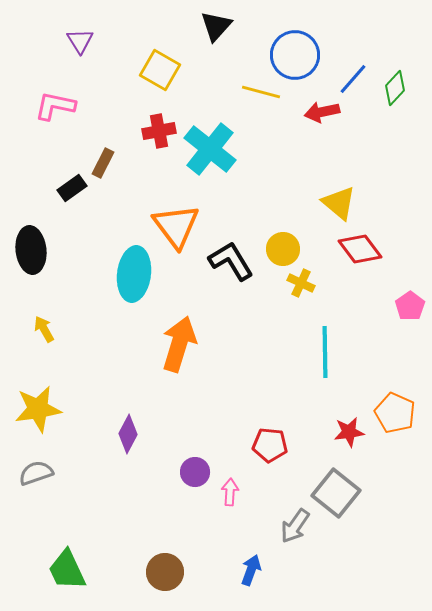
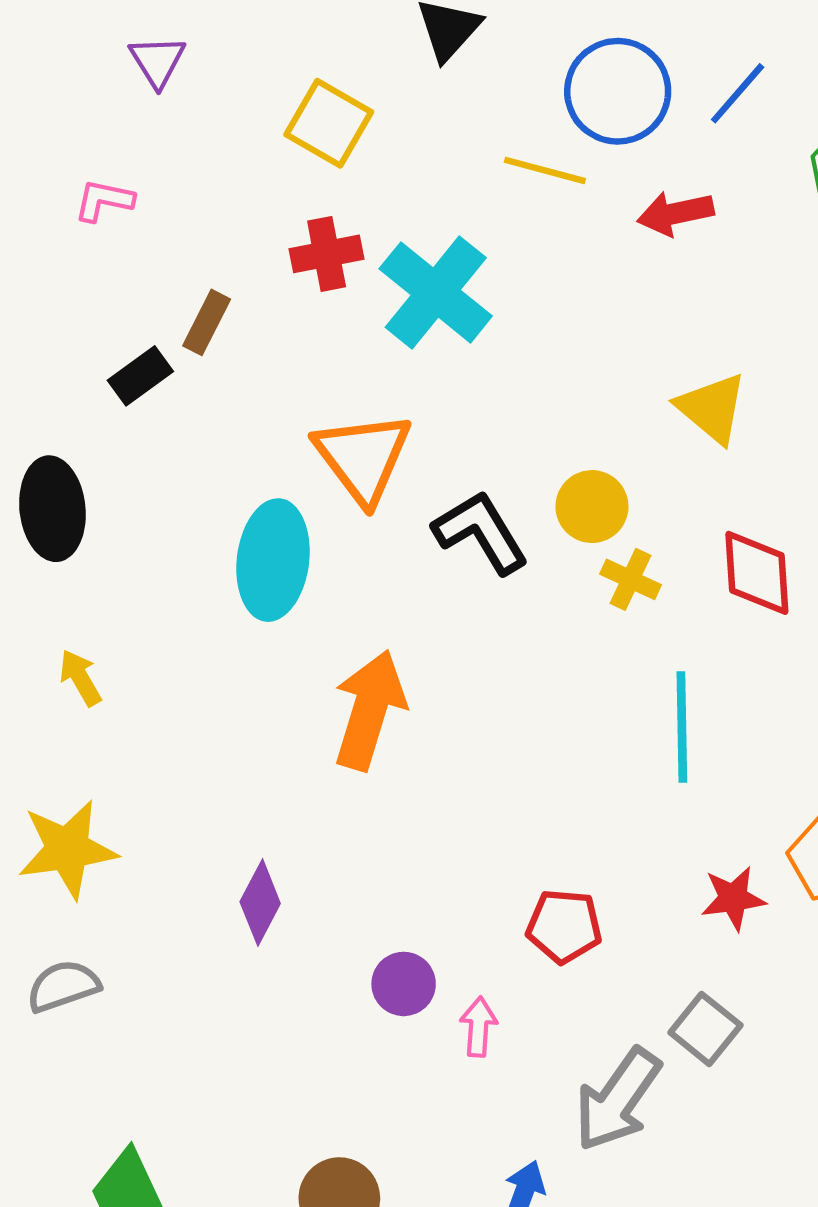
blue line: (353, 79) -> (738, 93), moved
pink L-shape: (55, 106) -> (104, 200), size x0.7
red diamond: (360, 249) -> (757, 573), moved, turned 33
gray square: (336, 493) -> (705, 1029), size x0.7
gray arrow: (295, 526) -> (618, 1100), size x1.4

